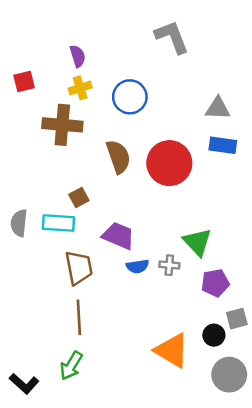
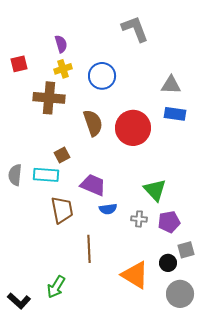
gray cross: (169, 265) -> (139, 219), moved
brown line: (79, 317) -> (89, 249), moved

